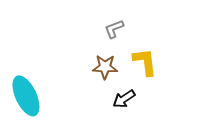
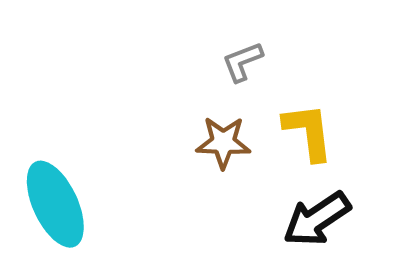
black arrow: (124, 99) -> (317, 219), moved, size x1.4

